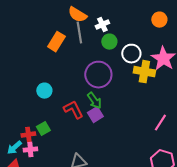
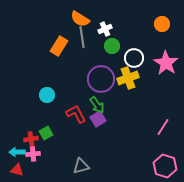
yellow cross: (144, 72) -> (128, 78), moved, turned -30
cyan arrow: (14, 148) -> (17, 152), turned 42

